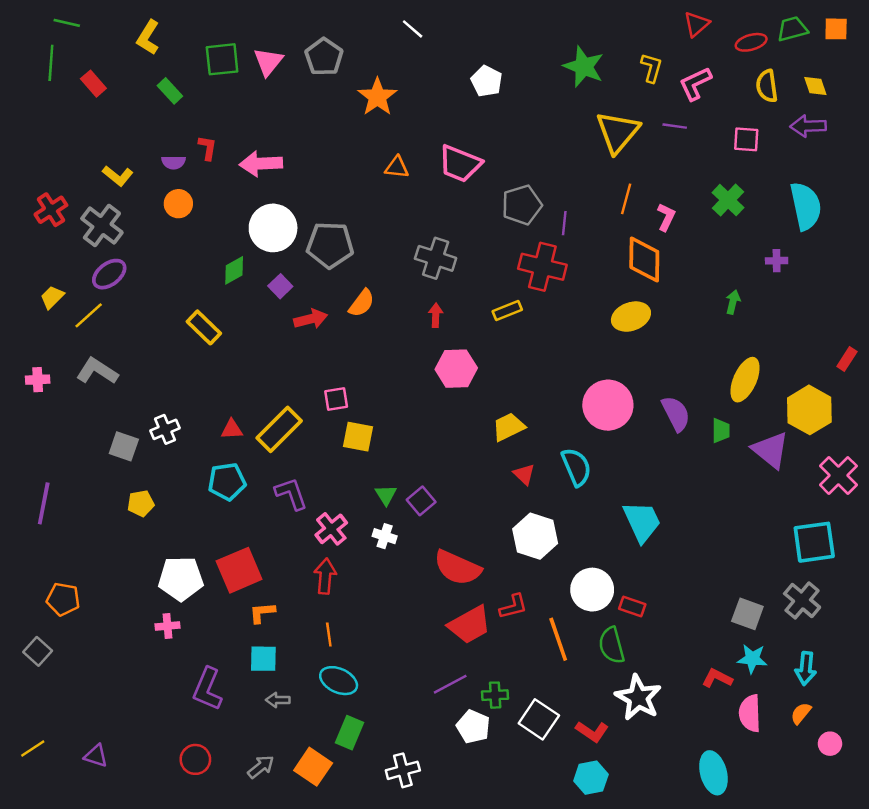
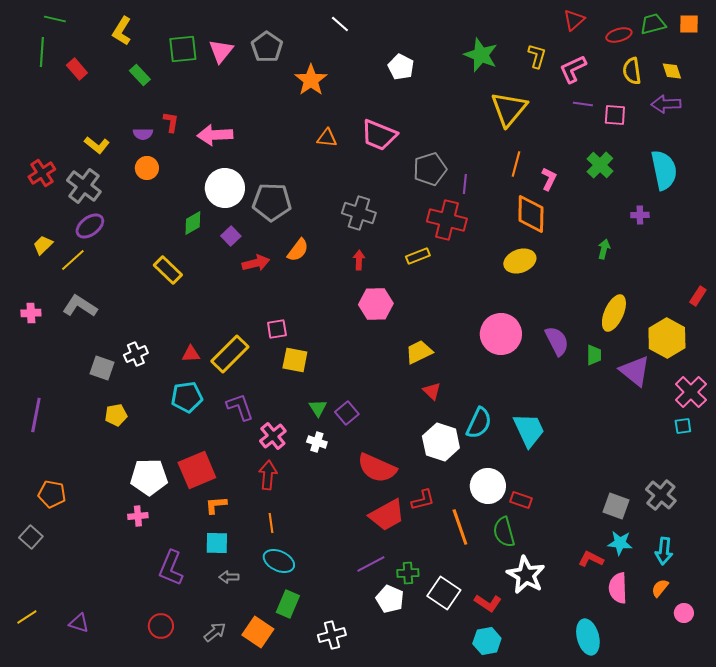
purple line: (675, 126) -> (583, 104), moved
cyan semicircle: (576, 467) -> (479, 423), moved, turned 48
cyan square: (814, 542) -> (683, 426), moved, size x0.5

